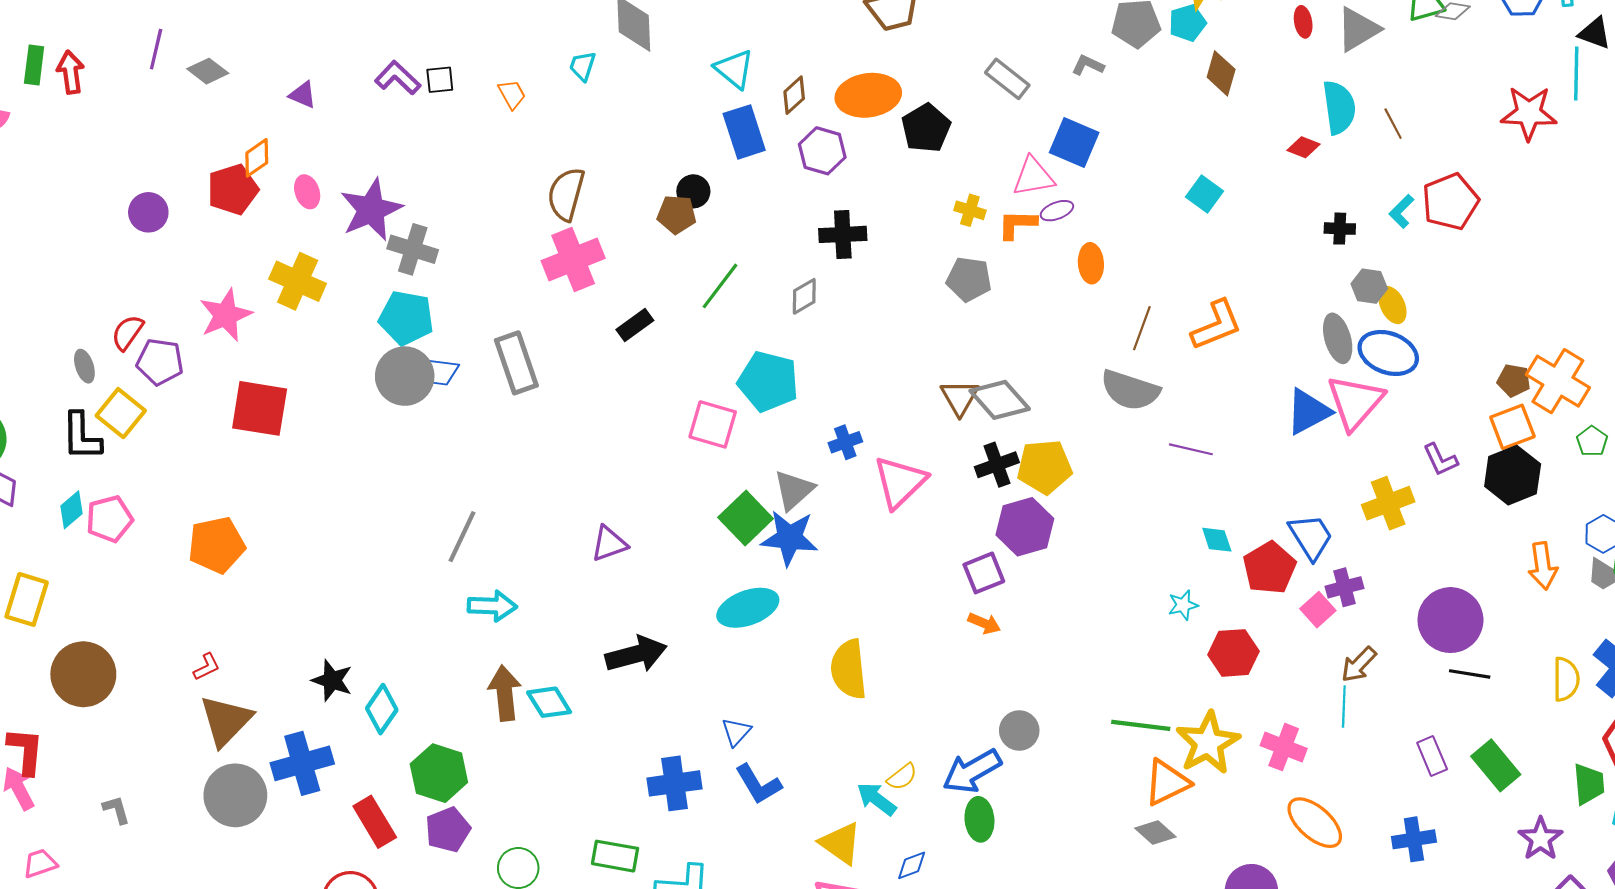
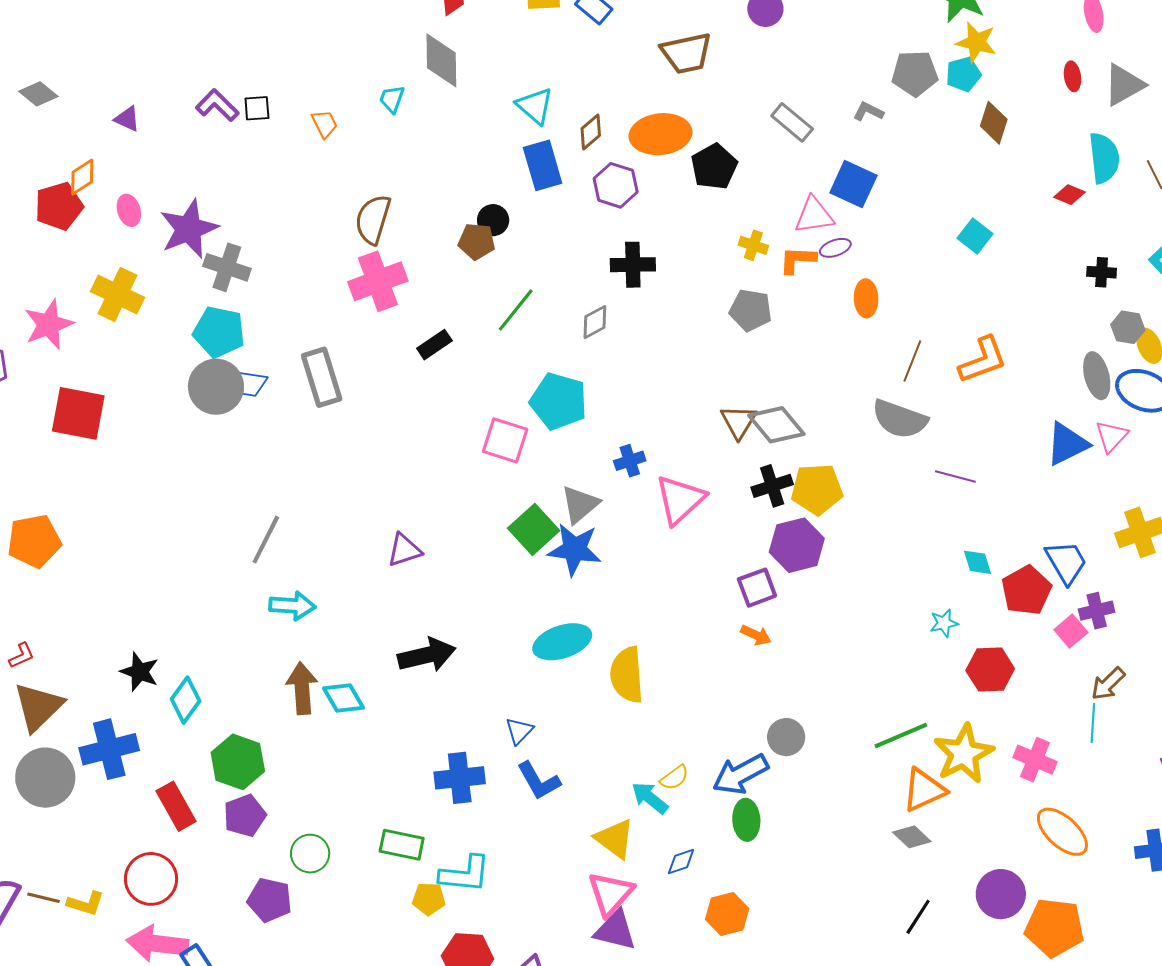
pink triangle: (1355, 402) -> (1112, 436), size x0.6
cyan ellipse: (748, 608) -> (562, 642), moved
green line: (1141, 725) -> (901, 735), turned -32

